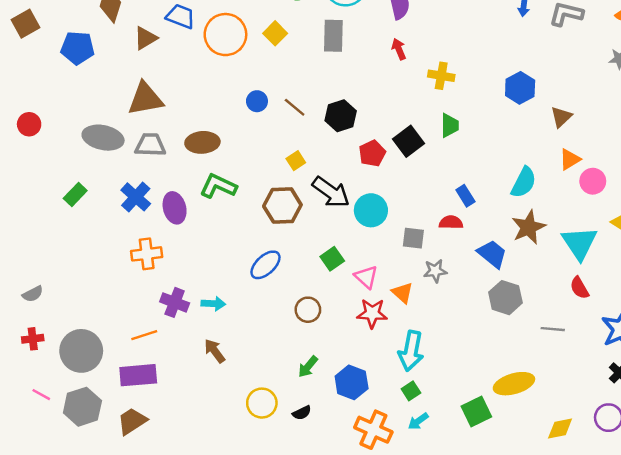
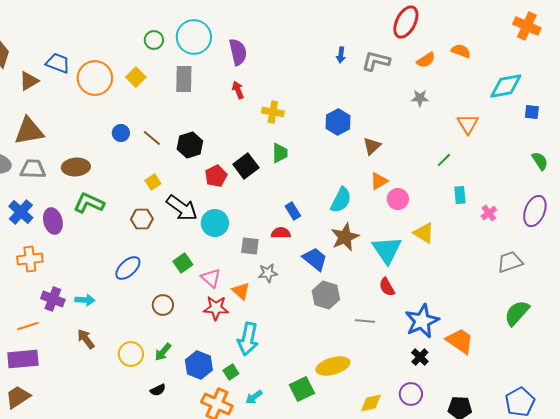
brown hexagon: (282, 205) -> (142, 219), size x0.7
green square: (411, 391) -> (231, 372), moved
yellow circle: (262, 403) -> (131, 354), moved

